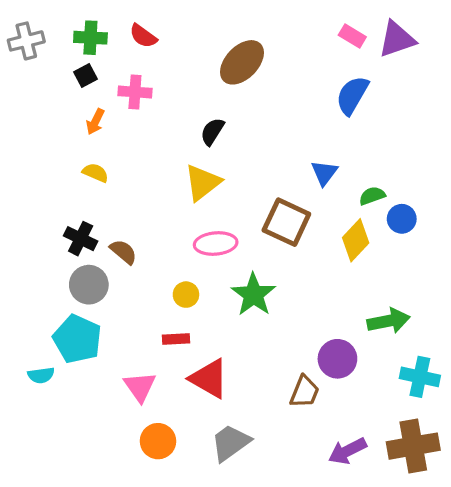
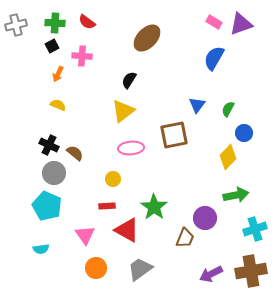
green semicircle: (372, 196) -> (228, 109), moved, turned -42
brown square: (286, 222) -> (174, 135), turned -36
yellow diamond: (356, 240) -> (228, 157), moved
green star: (253, 295) -> (154, 207), moved
cyan semicircle: (41, 375) -> (41, 249), moved
cyan cross: (420, 377) -> (255, 229), turned -30

